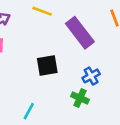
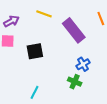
black square: (47, 65) -> (35, 51), moved

